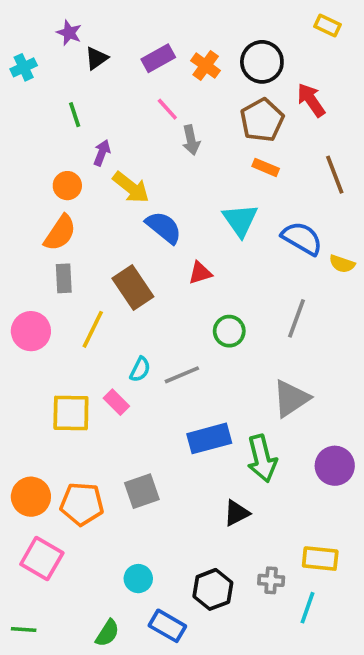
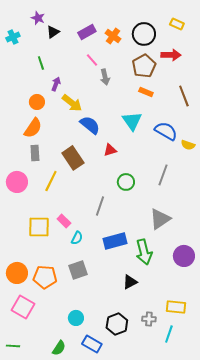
yellow rectangle: (327, 25) -> (177, 24), moved
red arrow: (311, 100) -> (171, 55), turned 126
cyan semicircle: (140, 369) -> (77, 238), moved
gray line: (182, 375) -> (100, 206), turned -48

